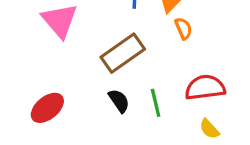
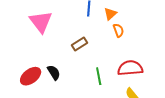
brown rectangle: (123, 53) -> (80, 44), size x0.6
black semicircle: (119, 101) -> (54, 73), moved

